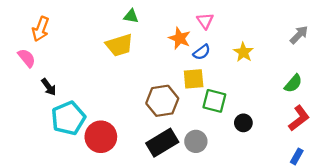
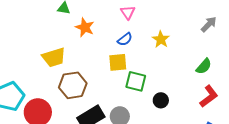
orange star: (180, 38) -> (85, 27), moved
yellow trapezoid: (119, 45) -> (54, 57), moved
brown hexagon: (162, 101) -> (73, 85), moved

